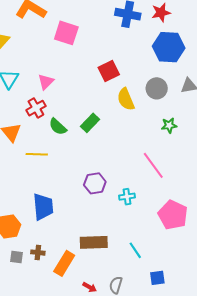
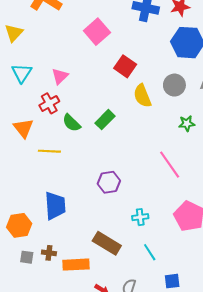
pink square: (66, 33) -> (97, 32), moved, turned 30
red square: (109, 71) -> (125, 66), turned -30
cyan cross: (127, 197) -> (140, 217), moved
brown rectangle: (94, 242) -> (107, 243), turned 32
orange rectangle: (64, 263) -> (76, 265), turned 55

